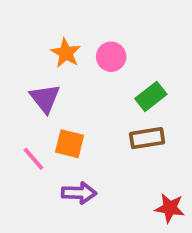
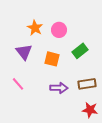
brown rectangle: (147, 138) -> (87, 84), moved
orange square: (70, 144) -> (52, 59), moved
purple arrow: (79, 193) -> (59, 88), moved

